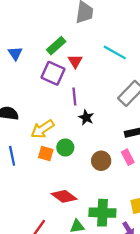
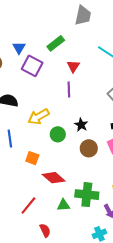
red triangle: (75, 61) -> (73, 66), moved
purple square: (53, 73) -> (32, 66), moved
black star: (86, 117) -> (81, 125), moved
orange square: (46, 154) -> (32, 158), moved

